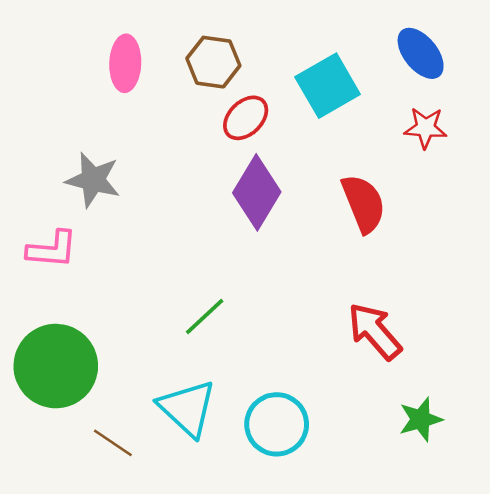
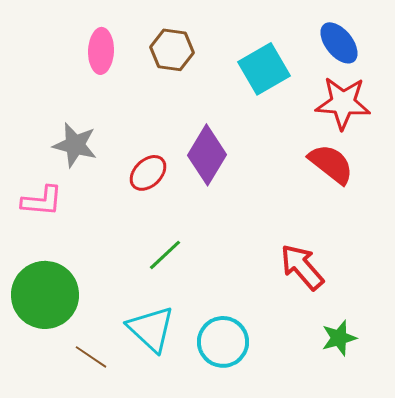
red ellipse: (246, 118) -> (148, 173), moved
red star: (426, 128) -> (343, 103), size x1.6
red semicircle: (363, 203) -> (331, 164), moved, turned -30

